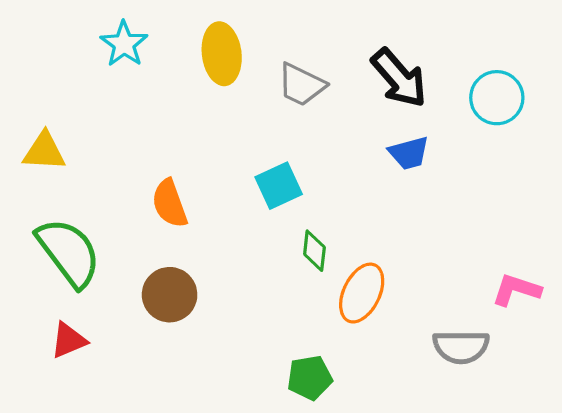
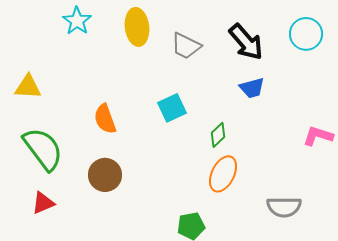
cyan circle: (497, 98) -> (306, 34), moved
green diamond: (314, 251) -> (218, 135), moved, turned 40
pink L-shape: (516, 290) -> (318, 136), moved

